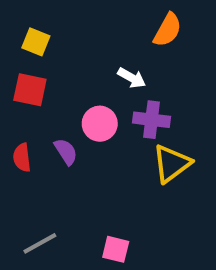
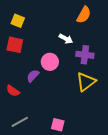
purple cross: (152, 120) -> (85, 55), moved
purple semicircle: (66, 152) -> (33, 76), turned -104
red semicircle: (22, 158) -> (13, 91), moved, turned -48

